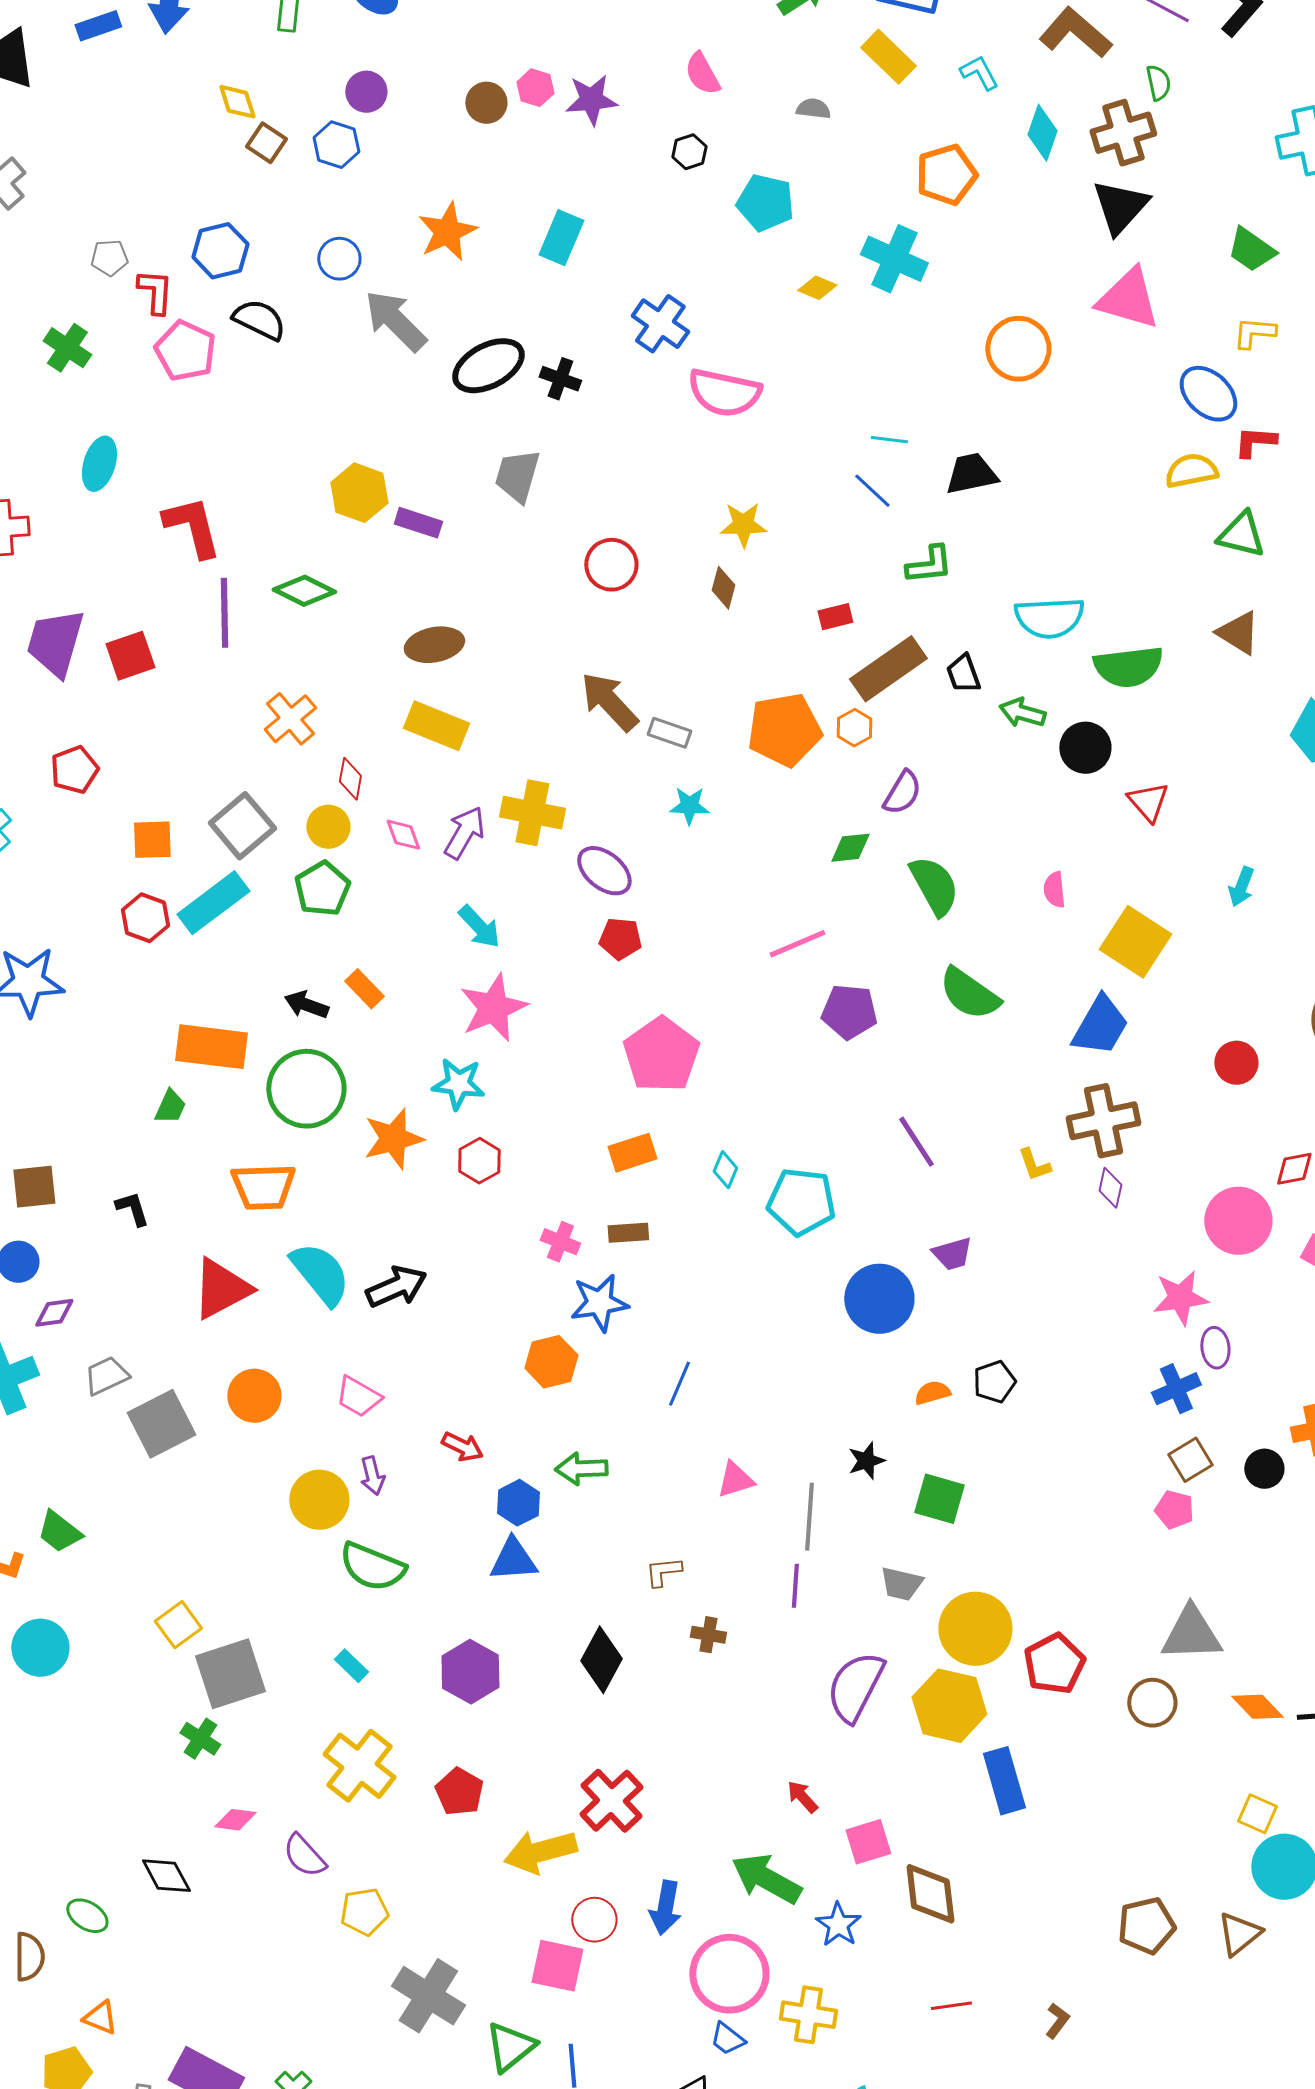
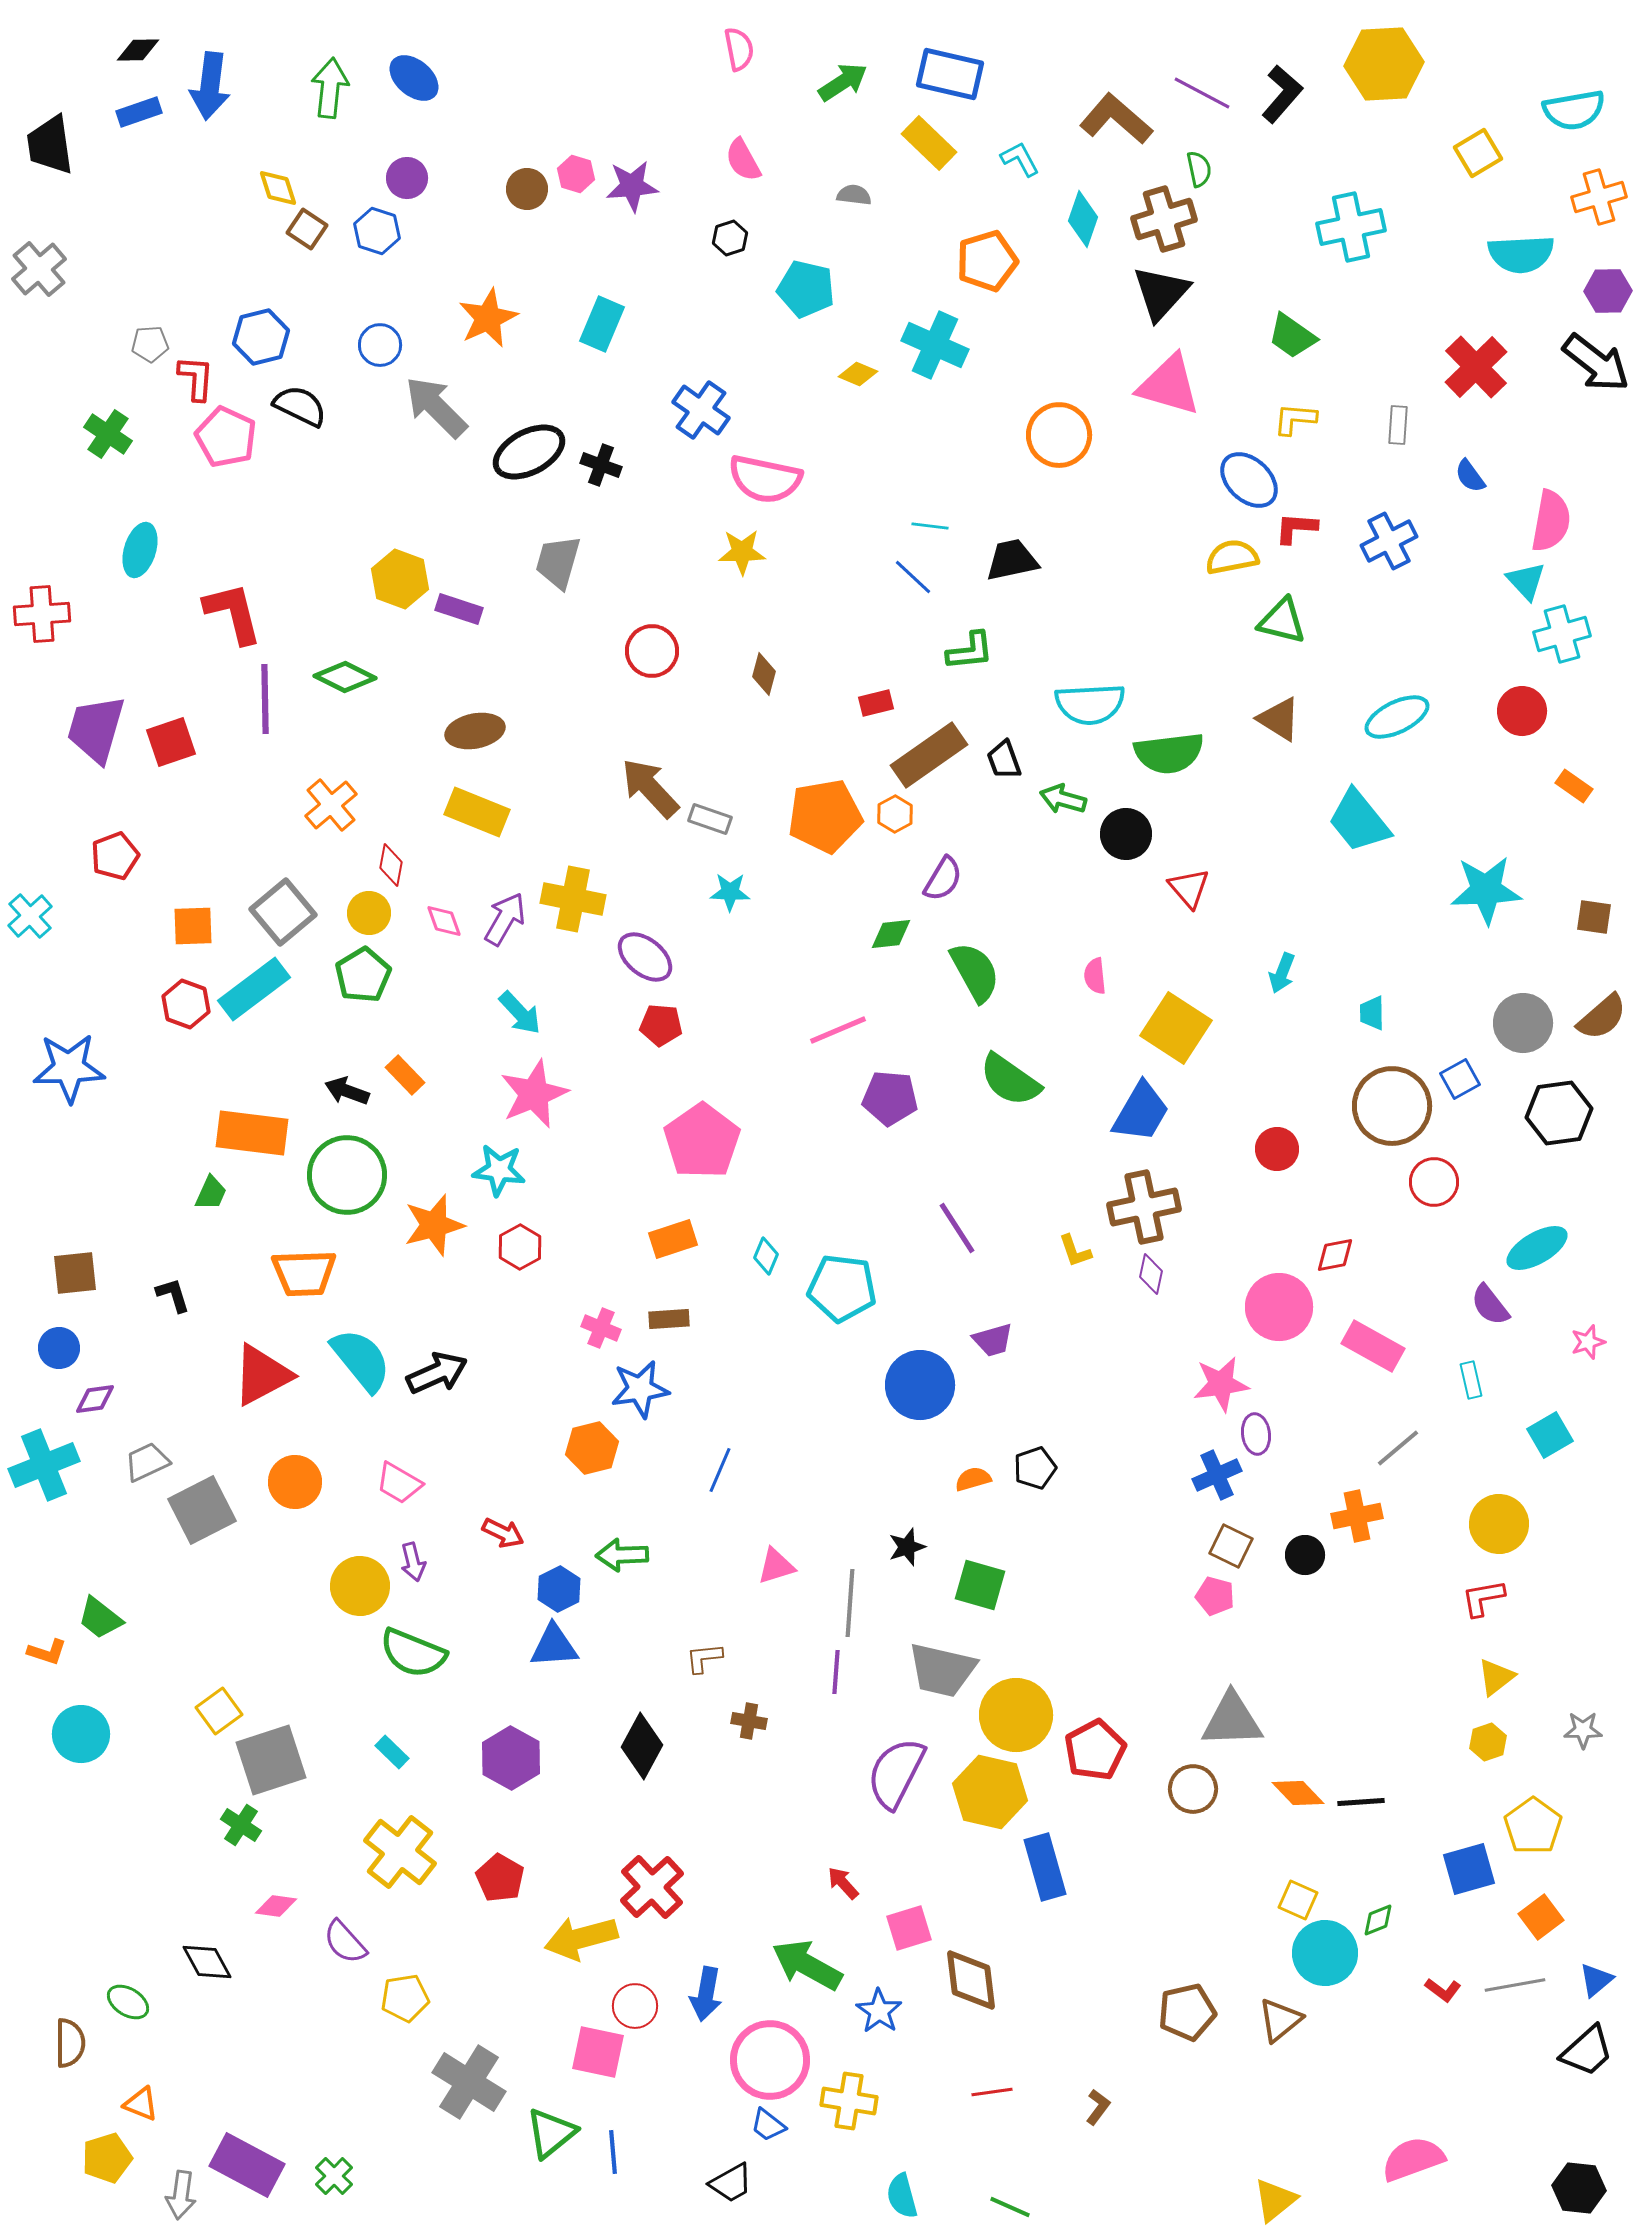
yellow star: (743, 525) -> (742, 552), moved
brown square: (1190, 1460) -> (1231, 1546), turned -33
gray trapezoid: (901, 1584) -> (942, 1670), size x1.6

